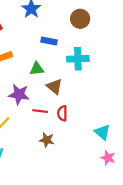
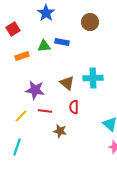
cyan cross: (78, 59) -> (93, 78), moved
green triangle: (37, 69) -> (44, 46), moved
red line: (40, 111) -> (45, 111), moved

